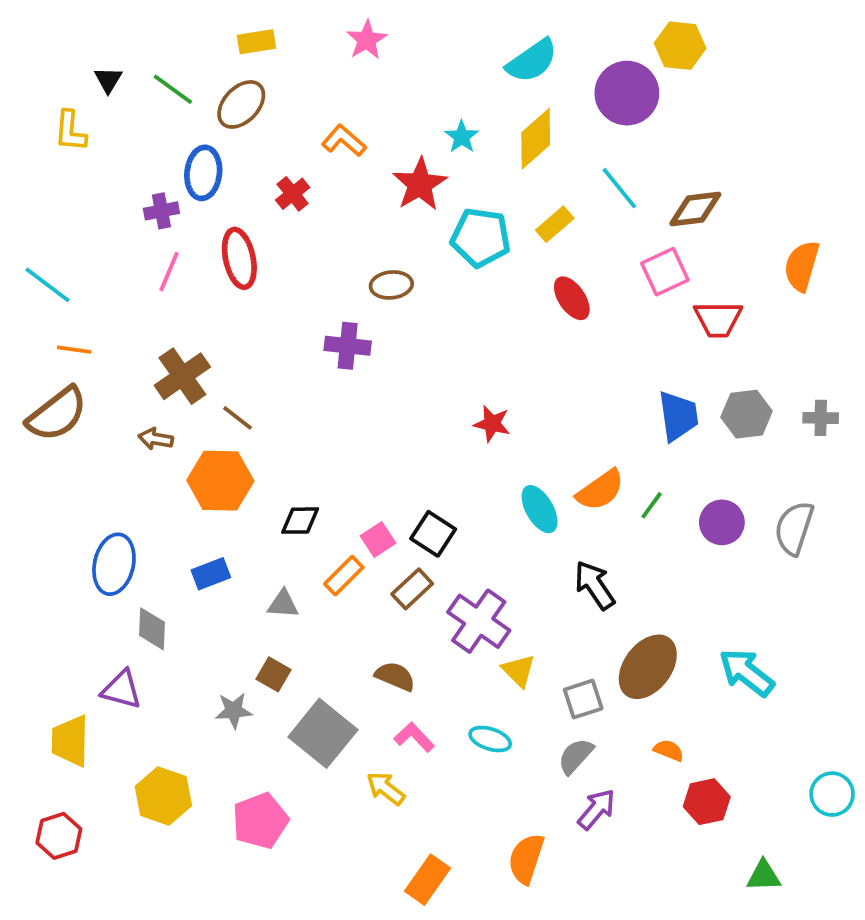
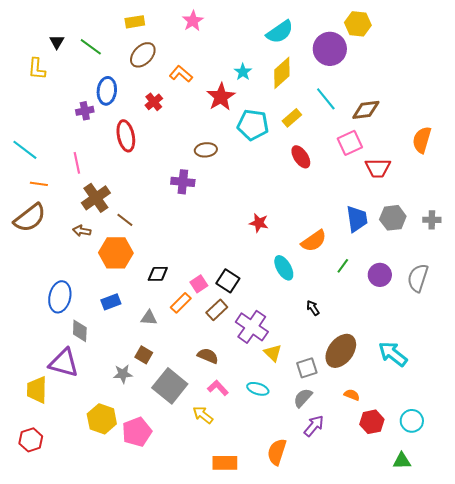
brown ellipse: (241, 104) -> (143, 55), moved
pink line: (169, 272) -> (77, 163), moved, turned -35
orange semicircle: (600, 490) -> (314, 241), moved
black arrow: (595, 585) -> (313, 308), size x0.6
purple triangle: (122, 690) -> (64, 363), size x1.4
cyan circle: (832, 794) -> (412, 421), moved
yellow hexagon: (163, 796) -> (102, 419), moved
orange rectangle: (427, 880) -> (225, 463), turned 55

